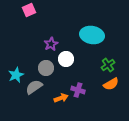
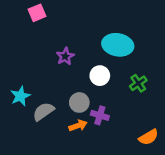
white circle: (66, 59) -> (100, 76), moved
gray circle: (46, 68) -> (79, 102), moved
orange semicircle: (111, 84) -> (149, 137), moved

